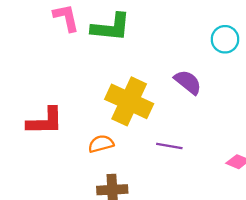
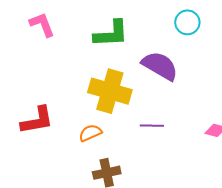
green L-shape: (111, 27) -> (111, 34), moved
purple semicircle: (188, 82) -> (160, 66), size x1.4

